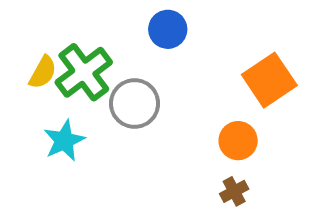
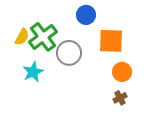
orange square: (269, 80) -> (111, 41), moved, turned 36

